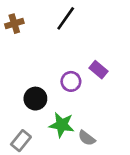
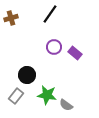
purple circle: (71, 81) -> (54, 47), moved
gray rectangle: (21, 141) -> (16, 96), moved

